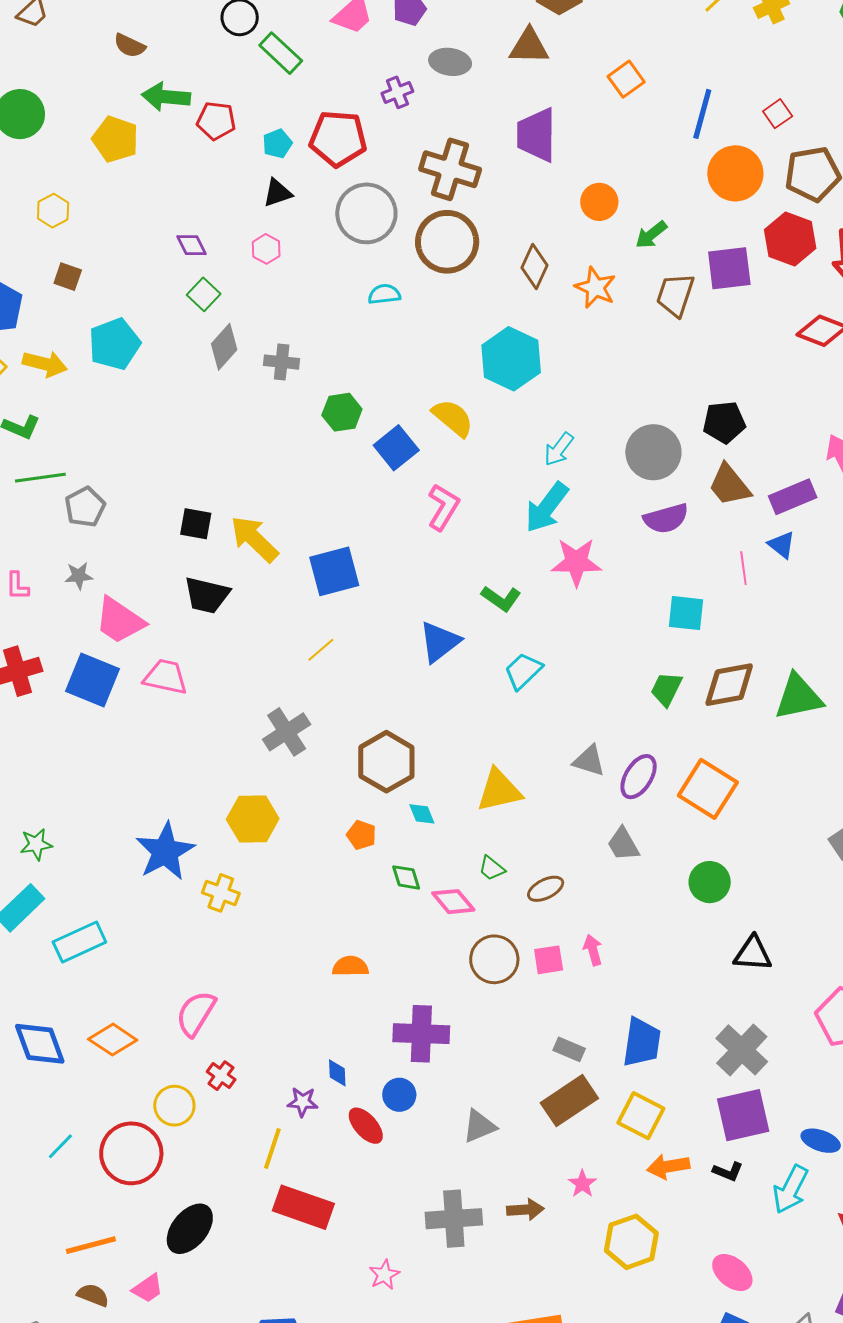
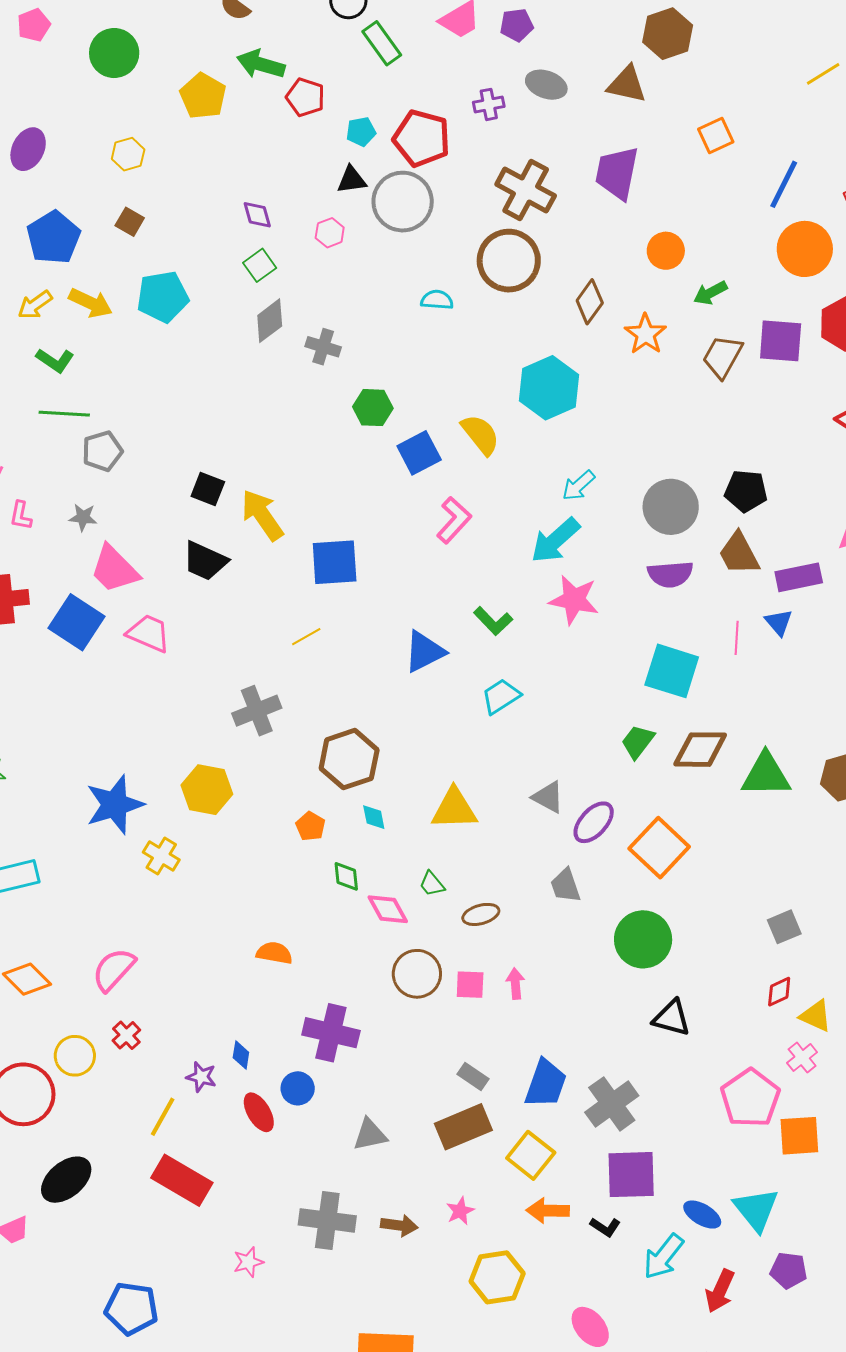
gray circle: (366, 213) -> (403, 202), moved
cyan square: (686, 613) -> (672, 671), size x1.4
green circle: (710, 882) -> (643, 939), size x1.4
gray cross: (742, 1050) -> (612, 1104), moved

